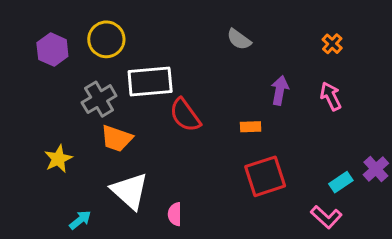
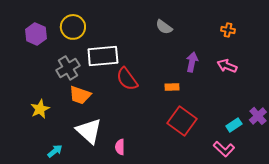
orange cross: (332, 44) -> (228, 30), turned -32
pink arrow: (331, 96) -> (227, 66), turned -42
red square: (265, 176) -> (182, 121), turned -36

